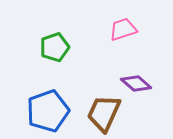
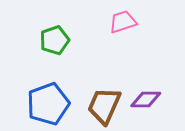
purple diamond: (136, 83) -> (146, 99), moved, turned -40

